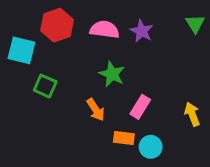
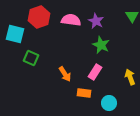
green star: (112, 74) -> (101, 45), moved
cyan circle: (151, 147) -> (109, 103), moved

